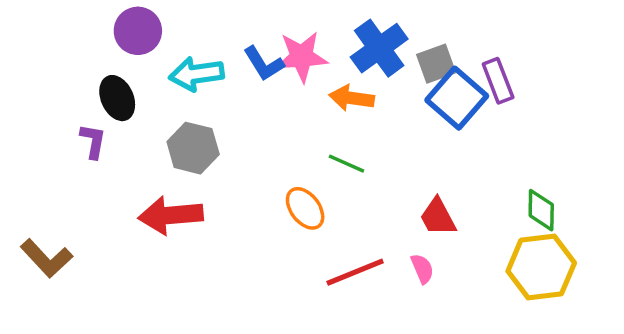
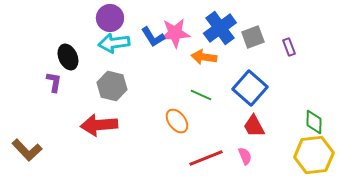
purple circle: (138, 31) -> (110, 18), moved
purple rectangle: (498, 81) -> (289, 47), size x0.7
blue square: (457, 98) -> (250, 88), moved

